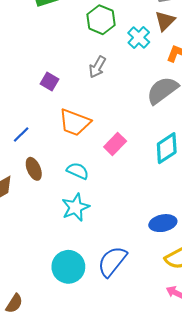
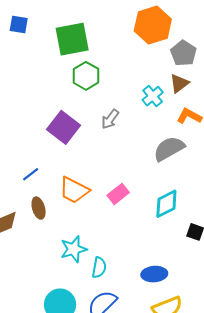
green hexagon: (101, 20) -> (86, 76), moved
purple square: (50, 81) -> (63, 127), size x1.8
orange trapezoid: (75, 122) -> (74, 190), moved
cyan semicircle: (78, 171) -> (99, 267), moved, turned 70

